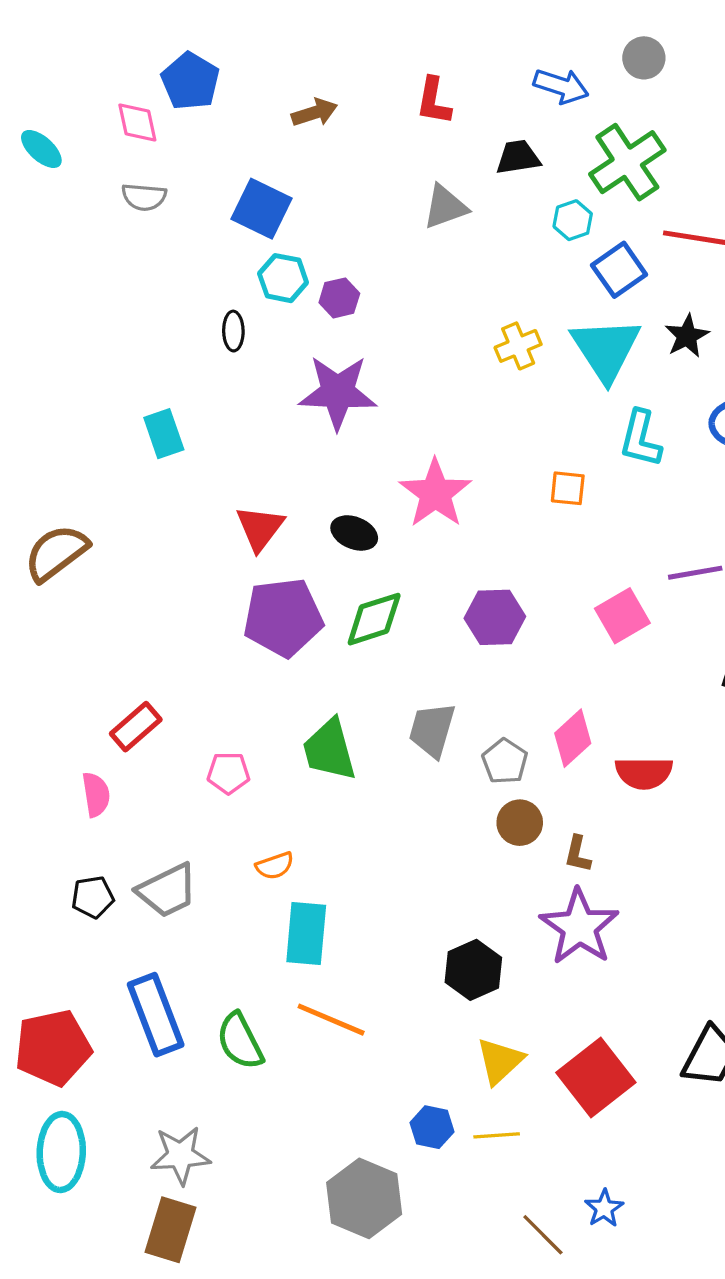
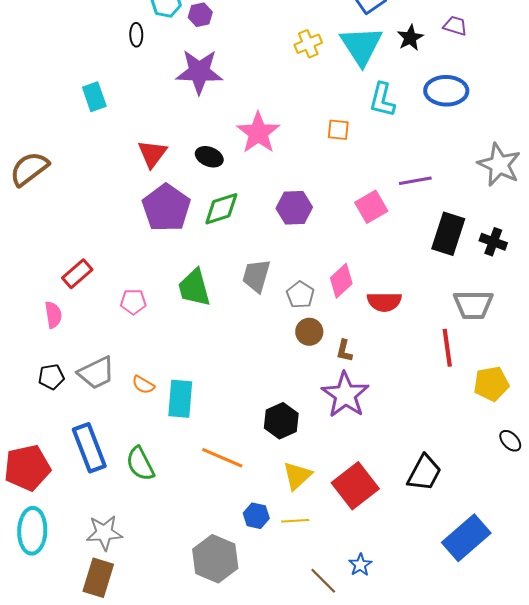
purple pentagon: (283, 617) -> (166, 208), turned -30
orange semicircle: (275, 866) -> (143, 385), moved, turned 50
orange line: (331, 1020) -> (222, 458), moved

